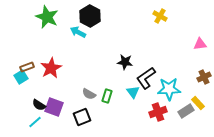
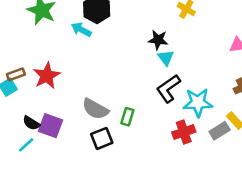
black star: (125, 62) -> (158, 40), moved
cyan triangle: (133, 92) -> (166, 58), moved
gray semicircle: (89, 94) -> (95, 109), size x1.5
green rectangle: (107, 96) -> (127, 117), moved
black square: (82, 117) -> (102, 138), moved

